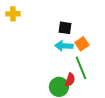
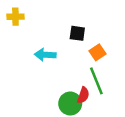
cyan arrow: (64, 46) -> (45, 55), moved

